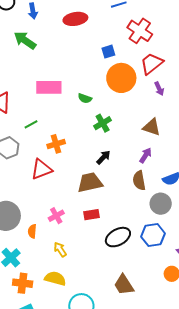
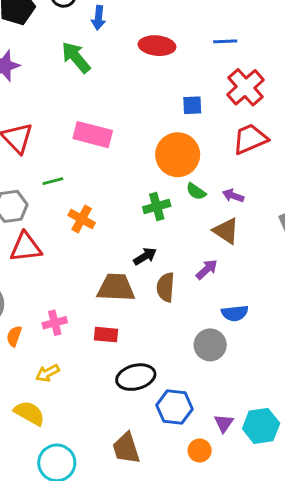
orange circle: (121, 78) -> (178, 155), moved
purple arrow: (159, 89) -> (233, 196), moved, turned 120
green semicircle: (85, 98) -> (196, 191), moved
orange cross: (56, 144) -> (82, 219), turned 30
red triangle: (41, 169) -> (26, 247), moved
brown semicircle: (139, 180) -> (166, 287), moved
blue hexagon: (153, 235) -> (174, 407), moved
yellow arrow: (60, 249) -> (47, 373), turned -98

